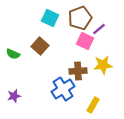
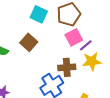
purple line: (99, 29) -> (86, 45), moved
pink square: (85, 41) -> (74, 37), turned 36

